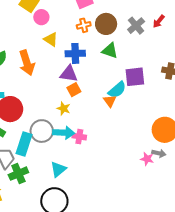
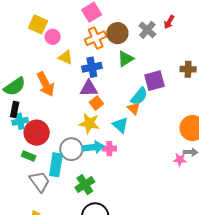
orange cross: (84, 25) -> (96, 38), size x1.5
green triangle: (110, 51) -> (126, 59), turned -42
yellow star: (64, 108) -> (89, 123), size x1.5
cyan triangle: (58, 169) -> (120, 125), moved, turned -30
green cross: (18, 174) -> (85, 185), moved

